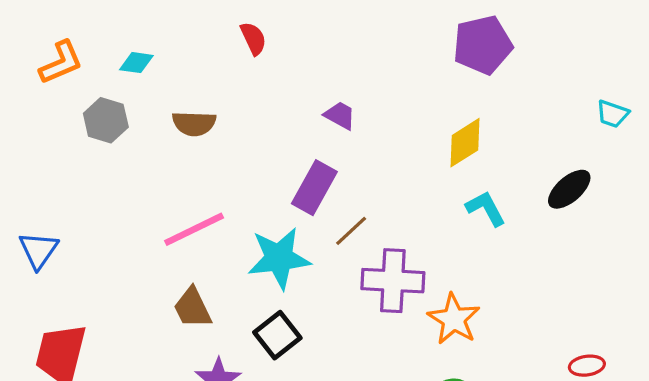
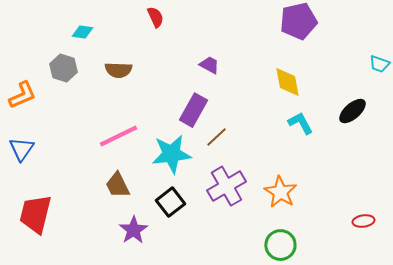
orange L-shape: (61, 63) -> (22, 95), moved
yellow diamond: (465, 143) -> (287, 82), turned -68
purple cross: (393, 281) -> (226, 186), moved, turned -33

